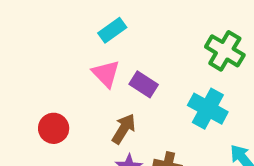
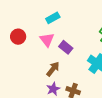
red circle: (54, 128) -> (18, 37), moved

